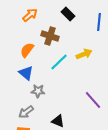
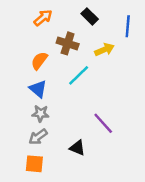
yellow arrow: (84, 54) -> (104, 50), moved
gray star: (38, 91) -> (41, 113), moved
purple line: (93, 100) -> (103, 123), moved

